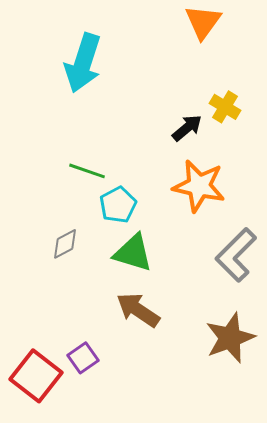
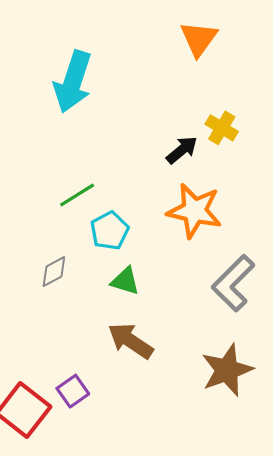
green line: (87, 171) -> (77, 195), turned -51
green triangle: (133, 253) -> (125, 281), size x0.7

